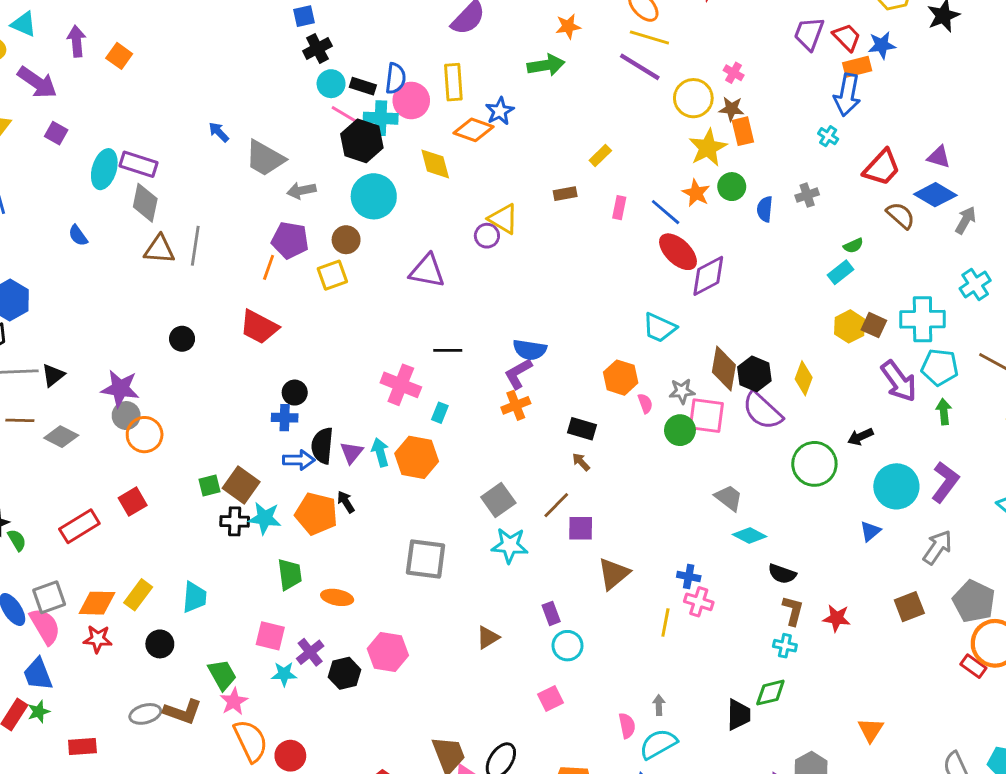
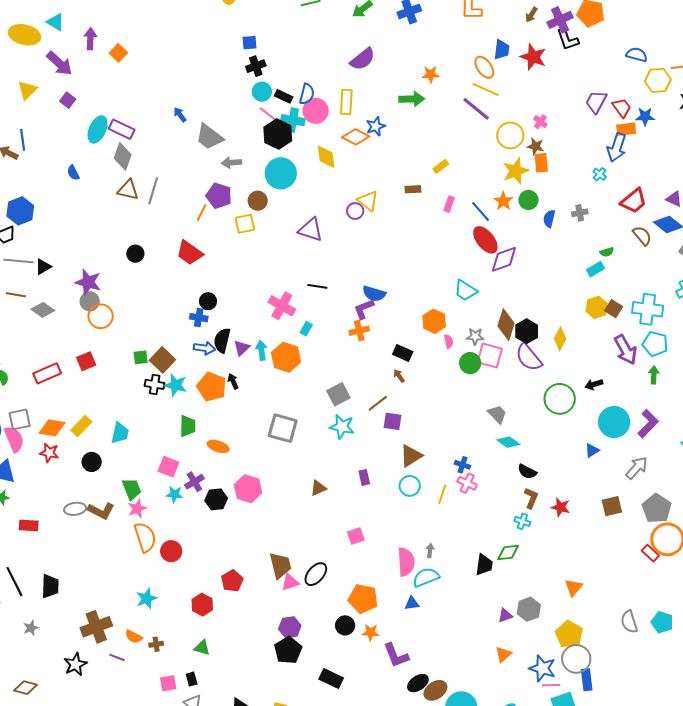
cyan circle: (567, 646) -> (410, 486), moved
pink semicircle: (627, 726) -> (406, 562), size x1.6

